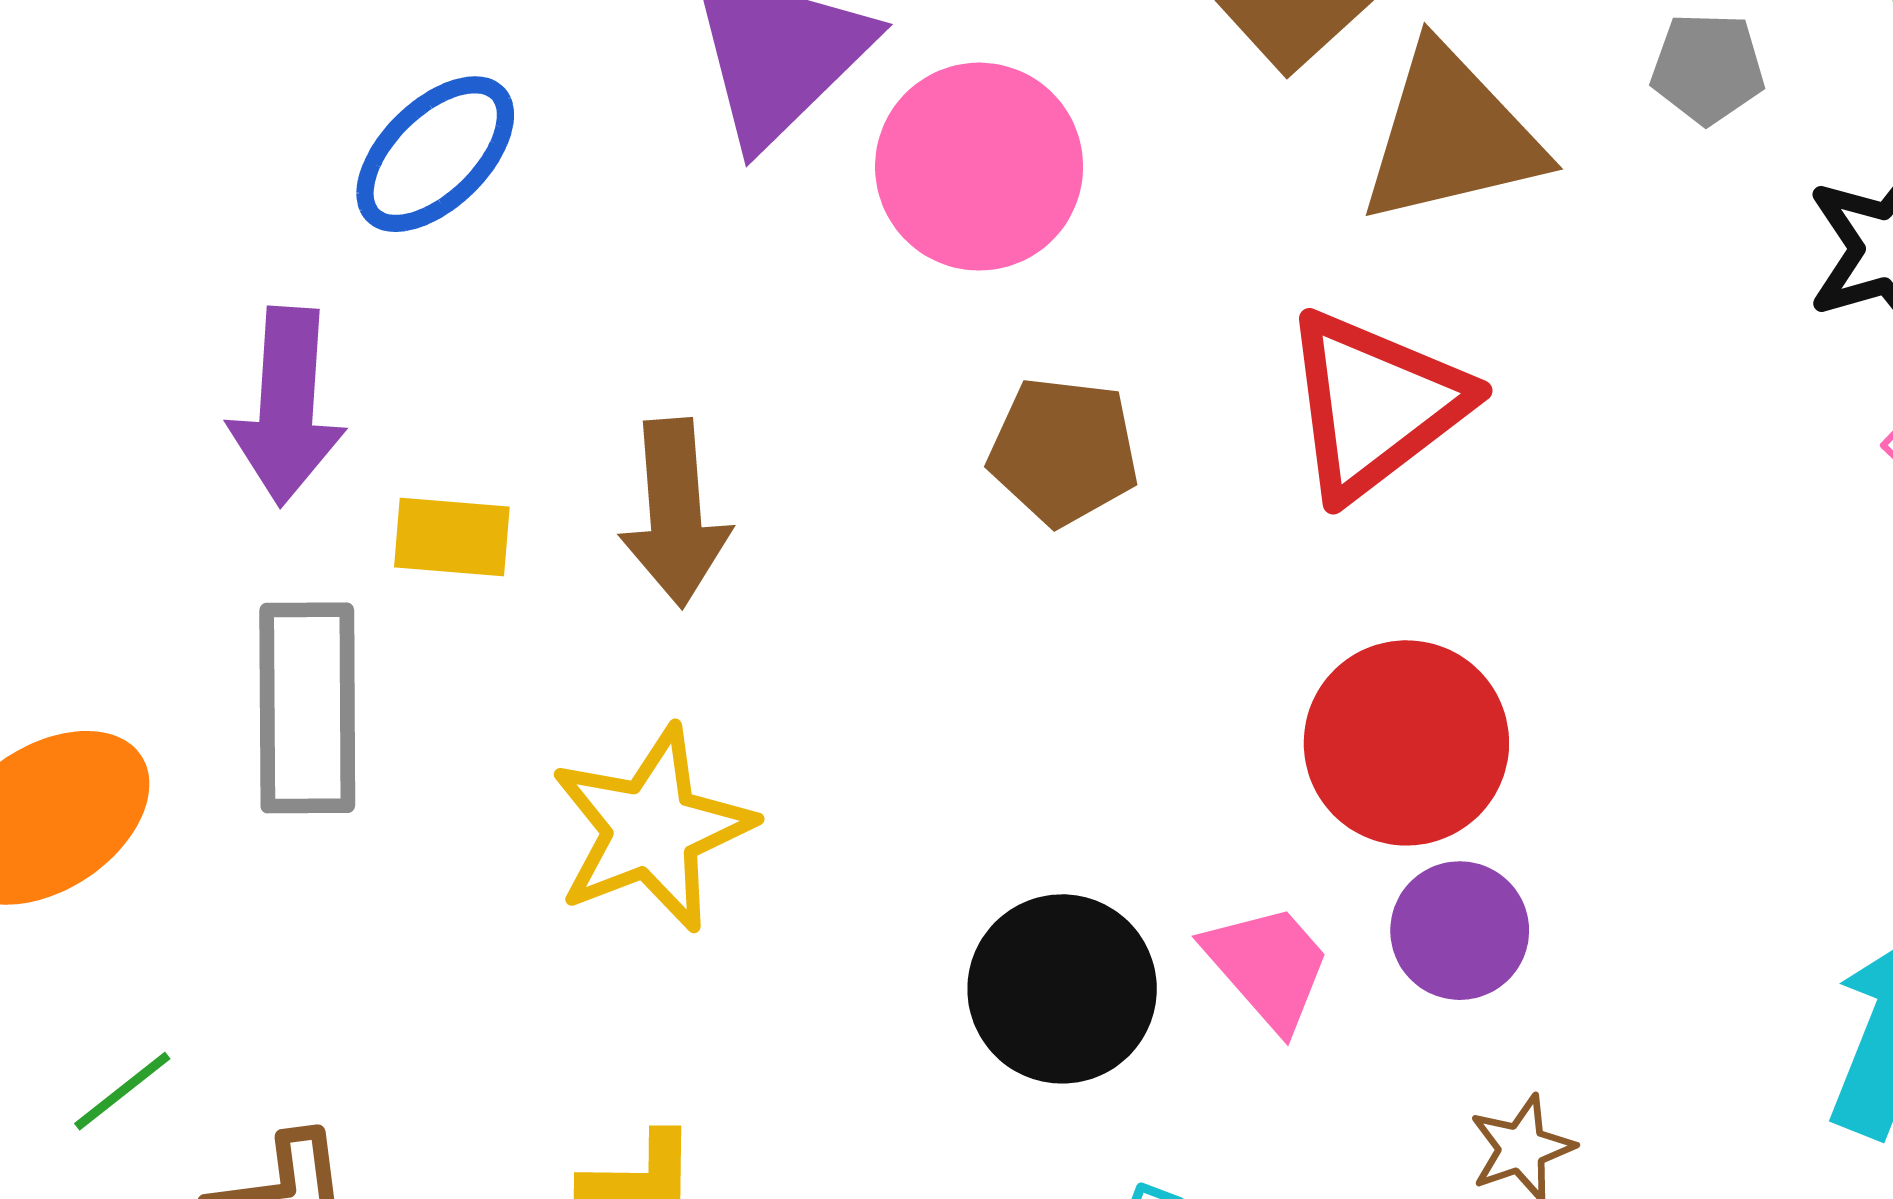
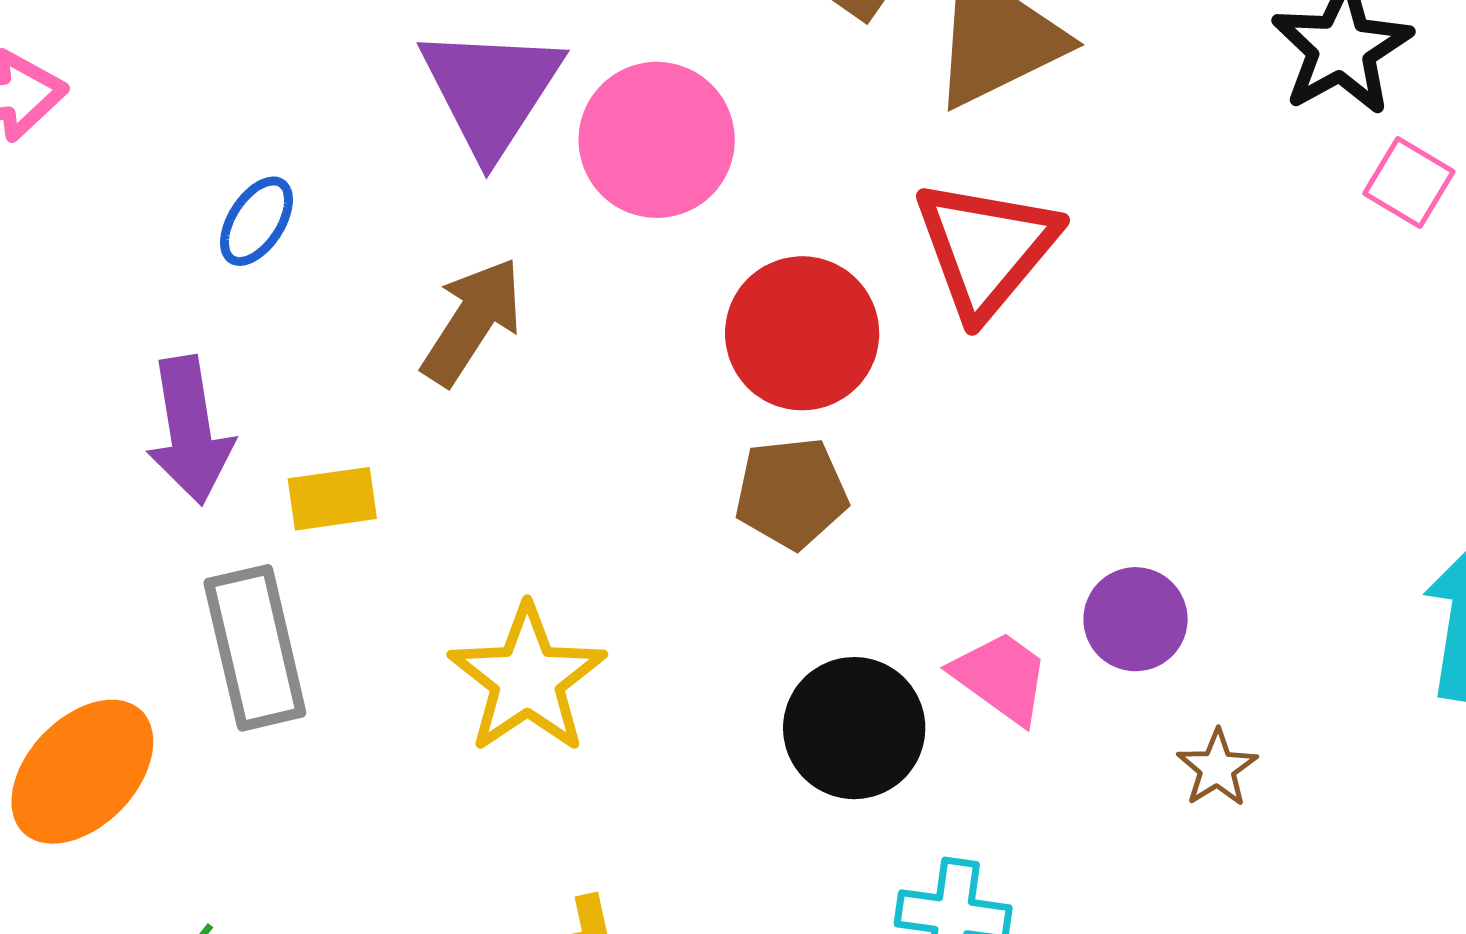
blue ellipse: (435, 154) -> (257, 221), size x0.7
brown pentagon: (1063, 451) -> (791, 493), moved
brown arrow: (675, 513) -> (472, 321), moved, turned -130
red circle: (1406, 743) -> (802, 333), moved

